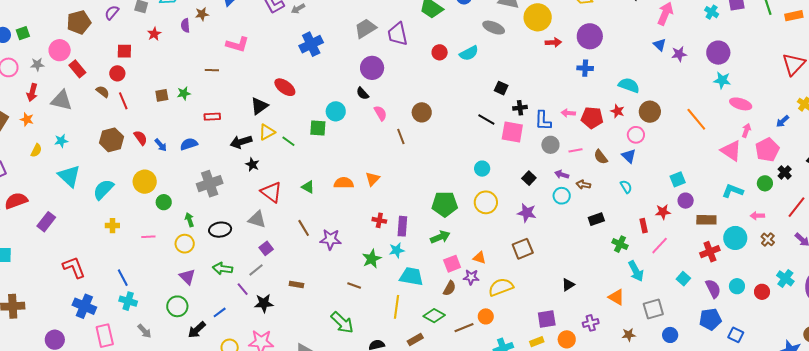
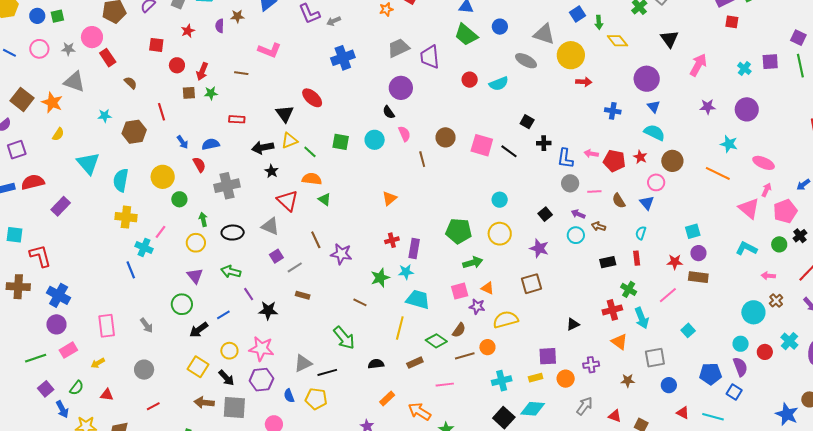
purple circle: (590, 36) -> (647, 79), moved
blue triangle: (660, 45) -> (654, 106), moved
red circle: (117, 73) -> (177, 65), moved
cyan star: (722, 80) -> (729, 144), moved
red arrow: (32, 92) -> (202, 71), moved
gray triangle: (62, 100) -> (74, 82), moved
red line: (123, 101) -> (162, 112), moved
black triangle: (259, 106) -> (285, 114), turned -36
cyan circle: (336, 111) -> (375, 140), moved
orange star: (27, 119) -> (52, 102), size x1.5
orange line: (696, 119) -> (718, 173), turned -30
pink square: (512, 132) -> (482, 145), moved
red semicircle: (141, 138) -> (199, 165), moved
cyan star: (61, 141) -> (105, 116), moved
orange semicircle: (344, 183) -> (312, 179), moved
cyan semicircle: (626, 187) -> (641, 233), turned -136
cyan semicircle: (103, 189) -> (121, 180), turned -40
red cross: (379, 220) -> (392, 240), turned -32
brown rectangle: (706, 220) -> (698, 277), moved
yellow cross: (112, 226) -> (126, 217), size x1.5
red rectangle: (644, 226) -> (637, 258), moved
pink line: (148, 237) -> (160, 232), turned -56
green arrow: (440, 237) -> (473, 263), moved
cyan circle: (735, 238) -> (753, 312), moved
red cross: (710, 252) -> (612, 310), moved
red L-shape: (74, 267) -> (40, 256), moved
gray line: (256, 270) -> (295, 267), moved
brown semicircle: (449, 288) -> (459, 330), moved
purple semicircle: (713, 289) -> (740, 367), moved
cyan cross: (128, 301) -> (144, 247), moved
blue cross: (84, 306) -> (59, 295), moved

